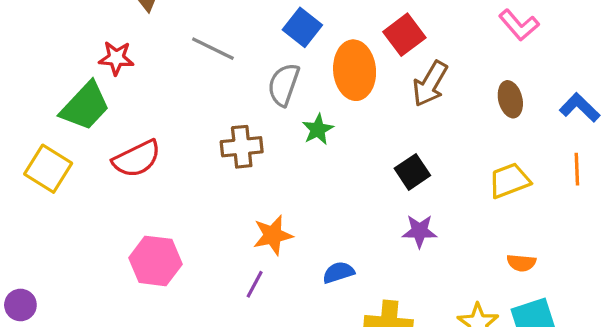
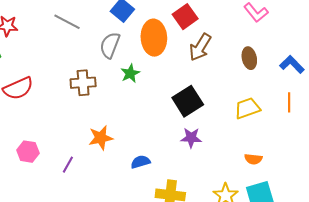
black square: (412, 172) -> (188, 101), size x1.4
pink hexagon: (155, 261) -> (28, 152), size x0.7
purple line: (255, 284) -> (68, 165), moved

